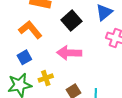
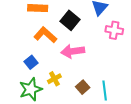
orange L-shape: (30, 30) -> (45, 35), moved

